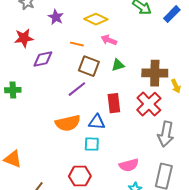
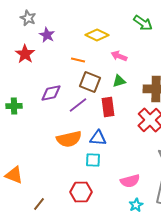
purple star: (56, 17) -> (47, 35), moved
red star: (24, 38) -> (25, 54), turned -30
pink arrow: (109, 40) -> (119, 56), moved
purple diamond: (43, 59) -> (51, 93), moved
red rectangle: (114, 103) -> (108, 107), moved

